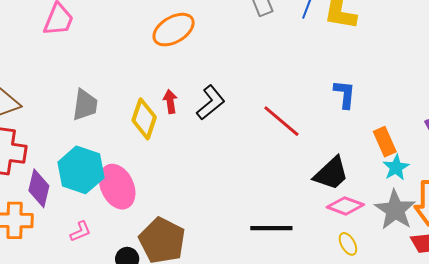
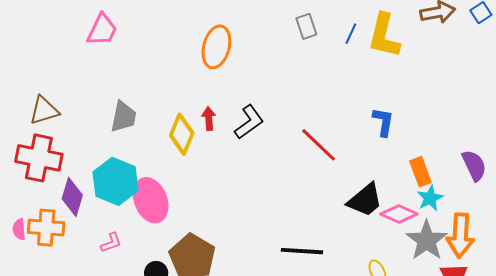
orange ellipse: (174, 30) -> (216, 47), turned -48
pink diamond: (345, 206) -> (399, 214), moved

